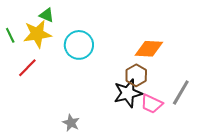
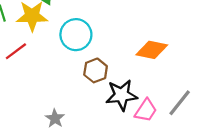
brown hexagon: (136, 75) -> (96, 70), moved
pink trapezoid: (152, 104) -> (146, 110), turned -90

